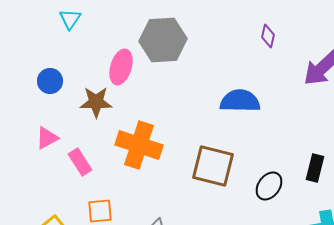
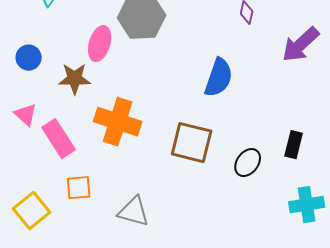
blue semicircle: (240, 101) -> (219, 78), turned 108
pink triangle: (47, 138) -> (26, 115), turned -50
pink rectangle: (80, 162) -> (59, 139), size x1.4

